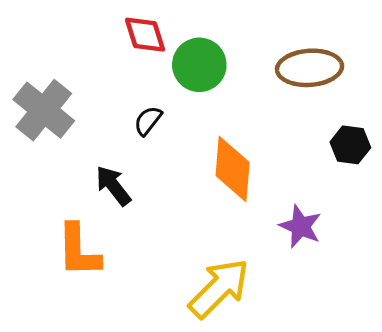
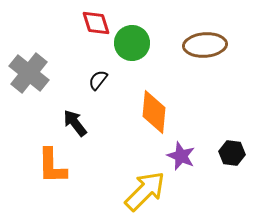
black hexagon: (350, 145) -> (232, 153), moved
purple star: (300, 226) -> (181, 156), moved

